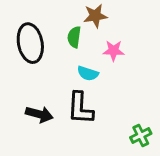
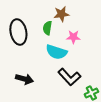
cyan semicircle: (88, 73) -> (56, 52), size x1.5
black L-shape: (80, 108) -> (69, 77), moved, turned -45

